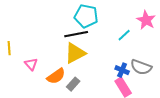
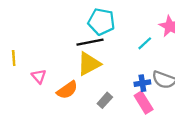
blue cross: (122, 70) -> (142, 83), turned -32
gray rectangle: (73, 84) -> (105, 100), moved

